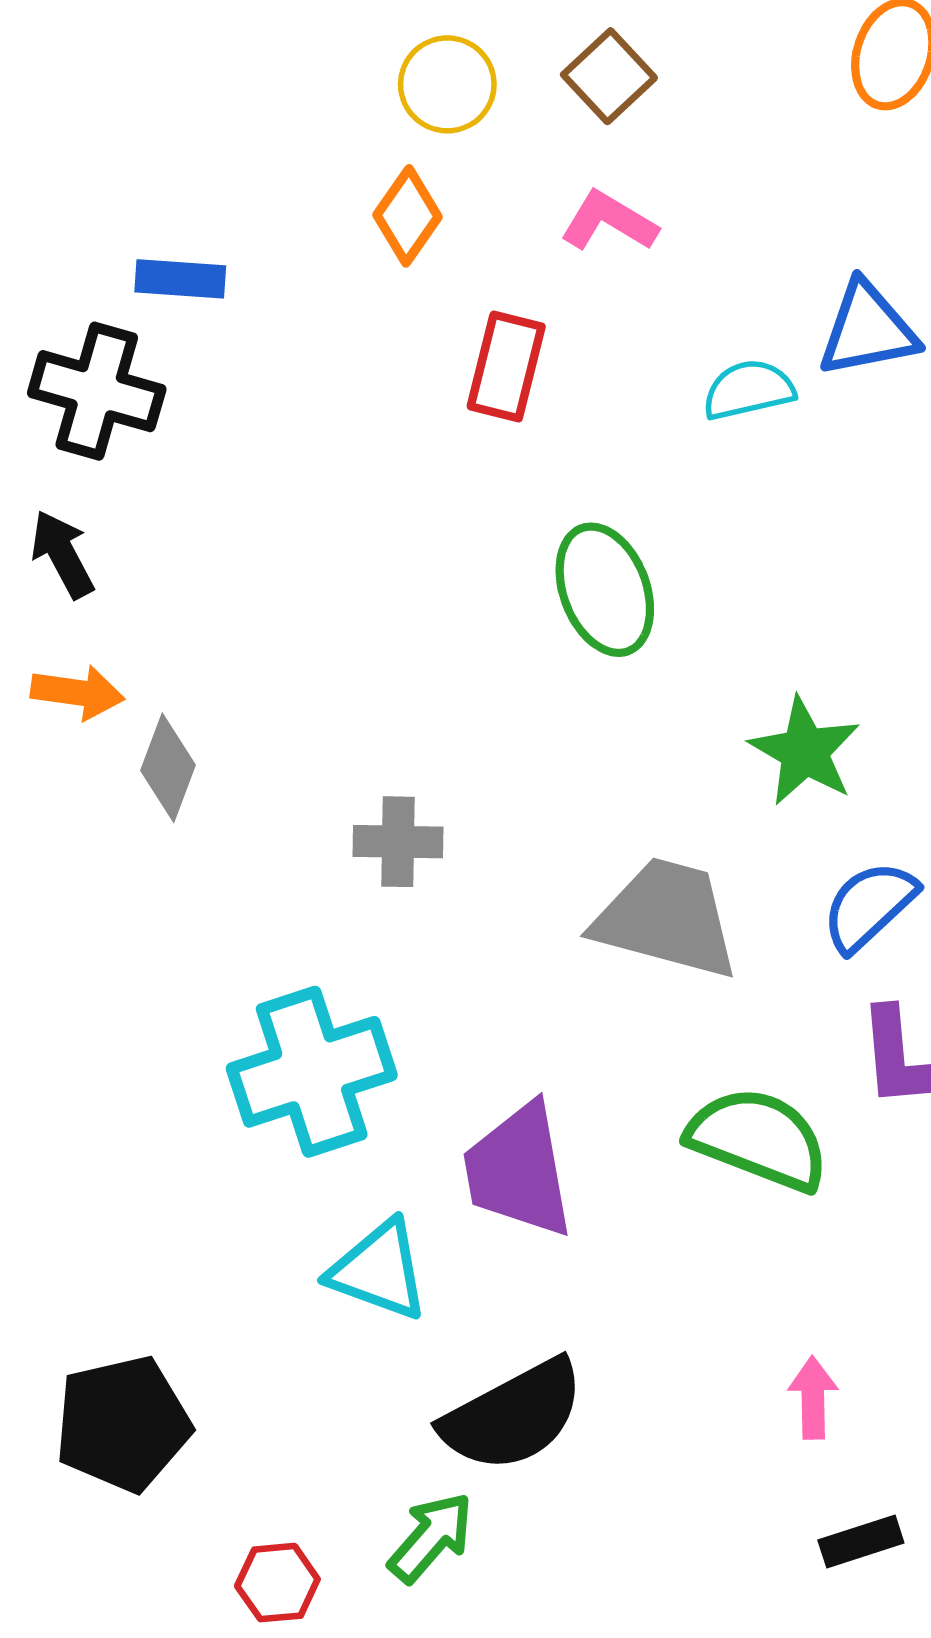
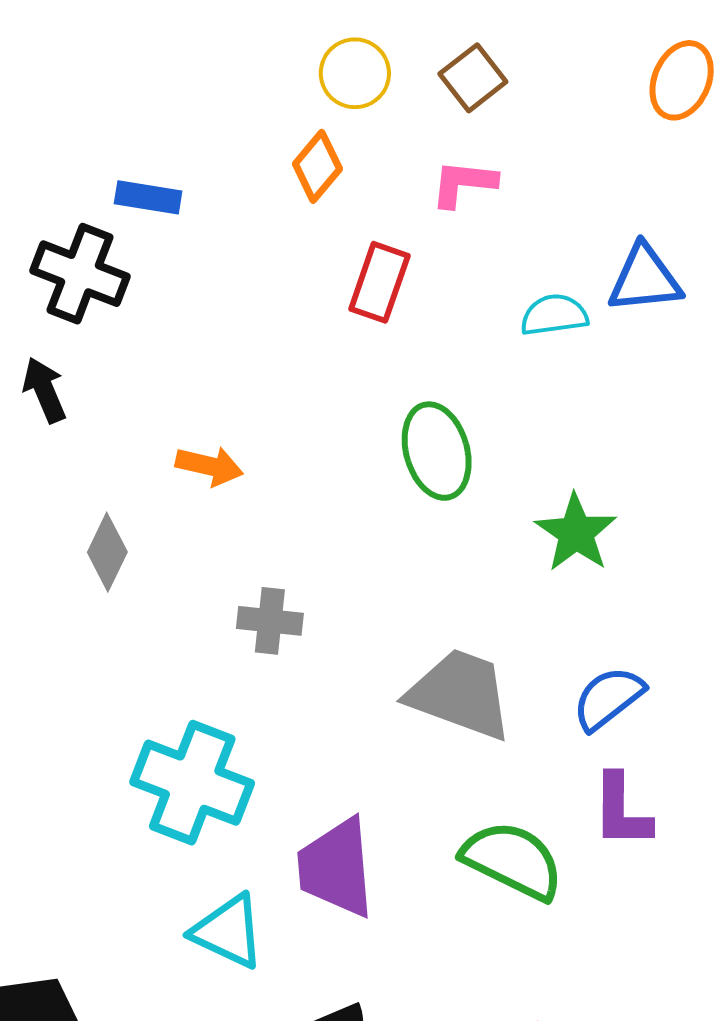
pink L-shape: (609, 221) -> (464, 183), turned -30
orange arrow: (78, 692) -> (209, 466), moved
green star: (805, 751) -> (576, 533), moved
cyan cross: (312, 1072) -> (192, 783), turned 34

